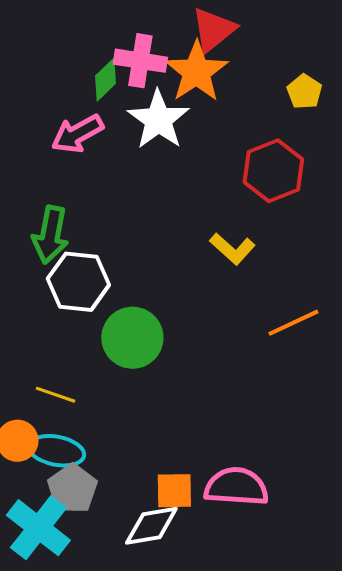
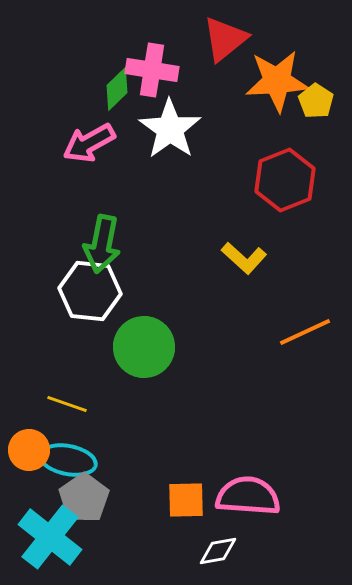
orange star: (196, 72) -> (277, 81), moved, turned 30
green arrow: (50, 235) -> (102, 244), moved
white diamond: (151, 526) -> (218, 551), moved, size x0.7

